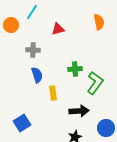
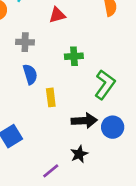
green cross: (75, 69) -> (74, 56), moved
blue circle: (106, 128) -> (113, 127), moved

